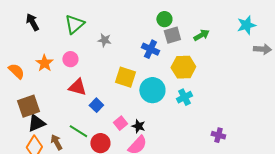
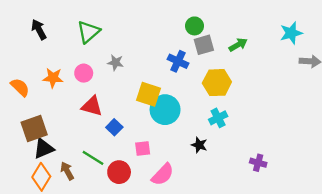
gray star: (104, 40) -> (116, 62), moved
orange star: (44, 63) -> (53, 78), turned -30
cyan circle: (152, 90) -> (165, 110), moved
pink square: (120, 123) -> (143, 149), turned 32
black star: (138, 126) -> (199, 145), moved

